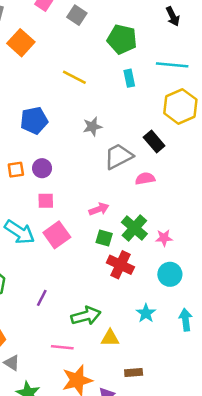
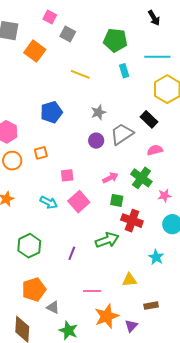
gray square: (77, 15) -> (68, 34), moved
purple circle: (42, 168) -> (96, 141), moved
pink semicircle: (145, 179) -> (155, 150), moved
green cross: (134, 228) -> (141, 178), moved
cyan arrow: (20, 232) -> (49, 202), size x0.7
green arrow: (86, 316) -> (107, 240), moved

